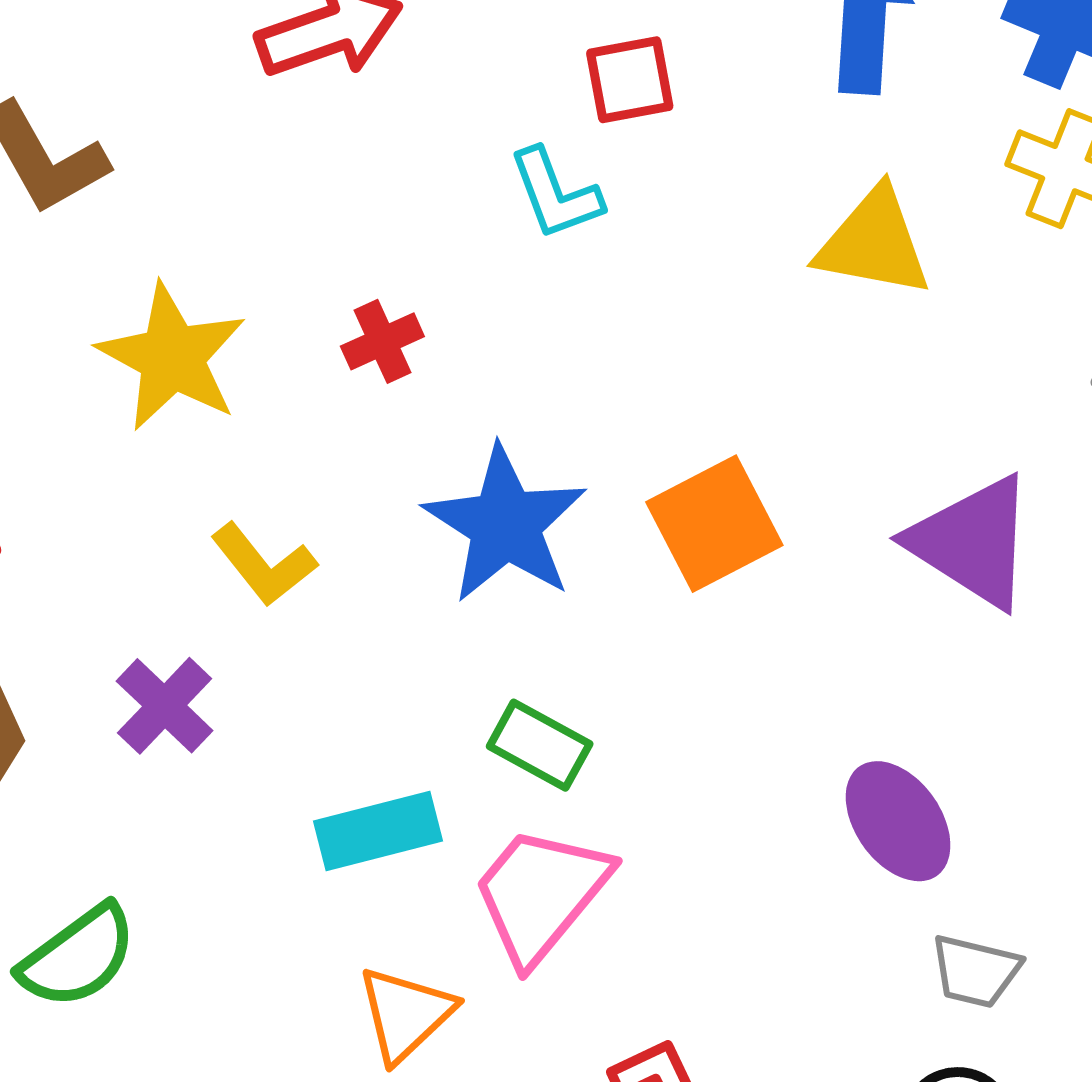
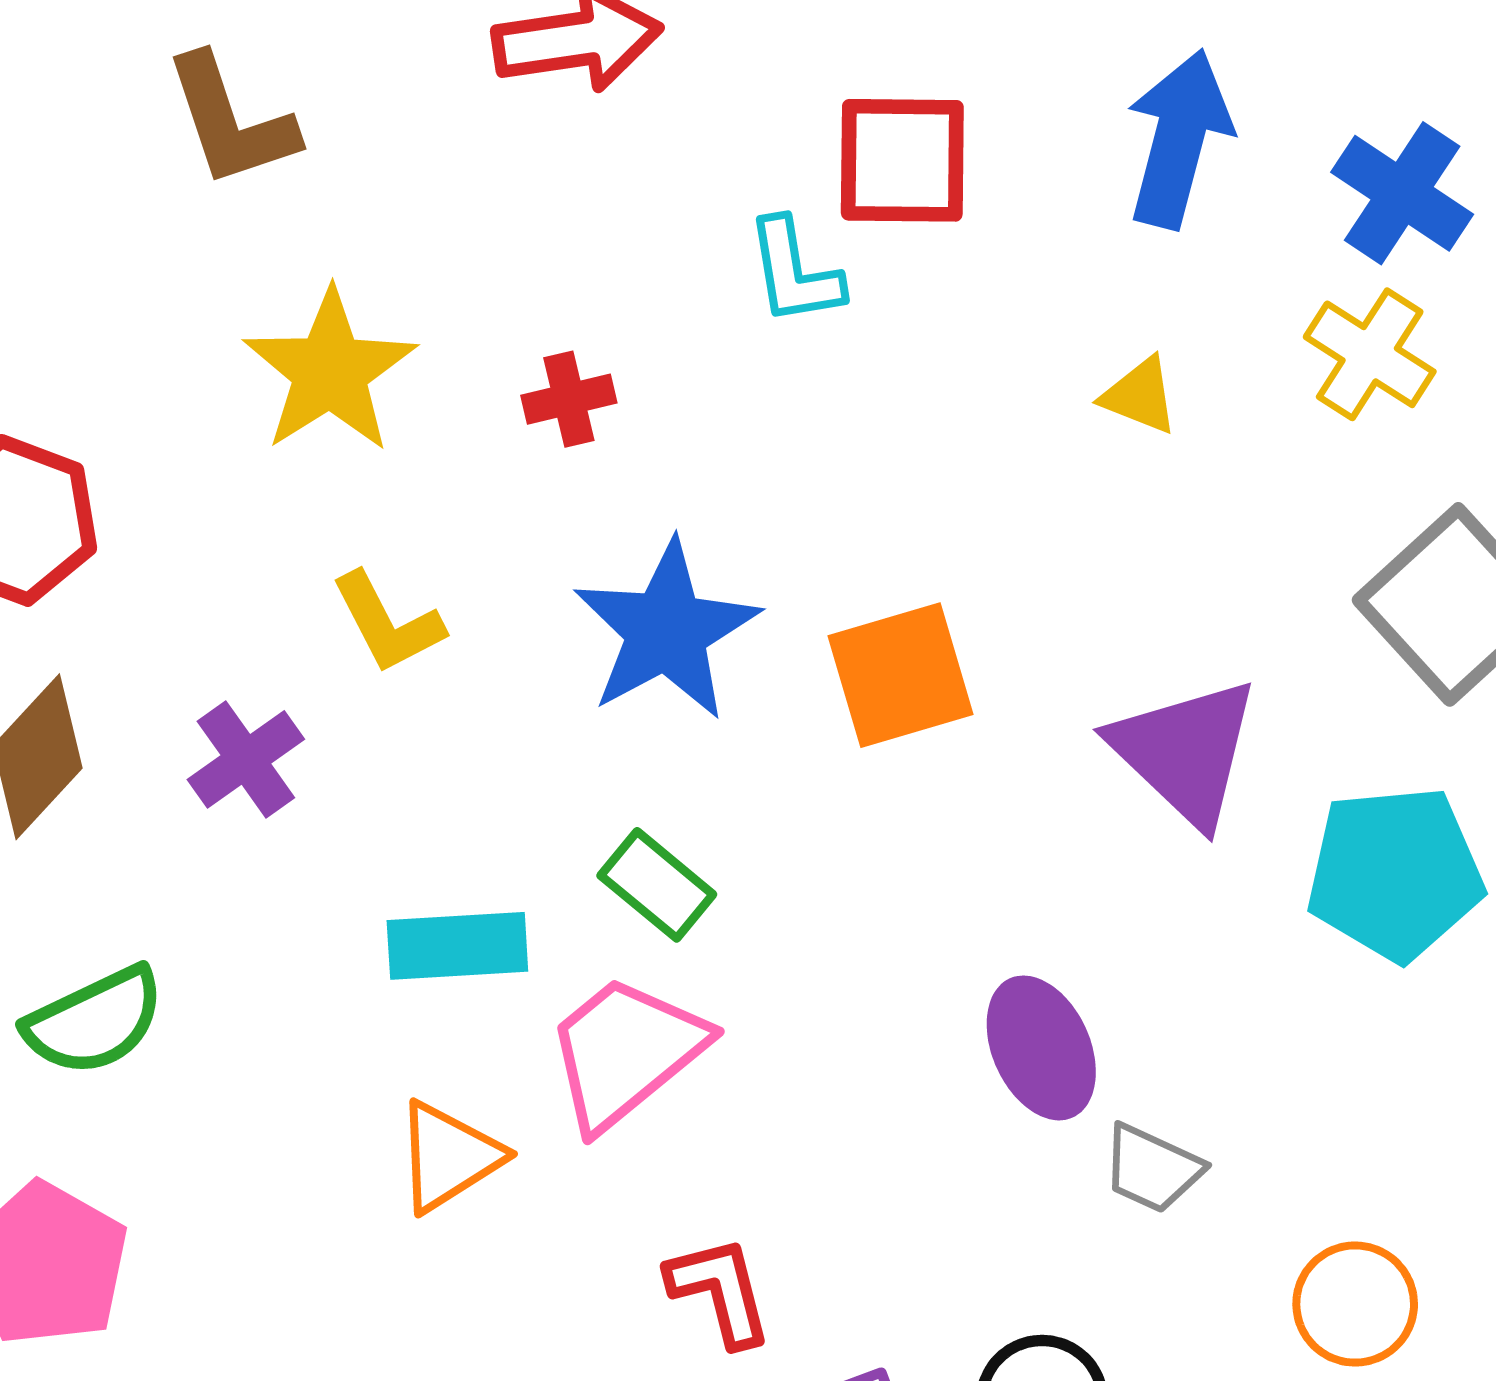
red square: (630, 80) -> (902, 160), size x1.4
yellow triangle: (874, 243) -> (1140, 396), size x0.6
gray trapezoid: (975, 971) -> (1152, 1168), moved

